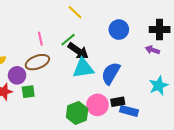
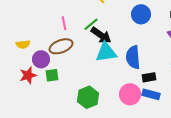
blue semicircle: (111, 73) -> (133, 57), turned -35
black rectangle: (118, 102) -> (149, 77), moved
pink circle: (97, 105) -> (130, 94), moved
green hexagon: (77, 113) -> (88, 97), moved

